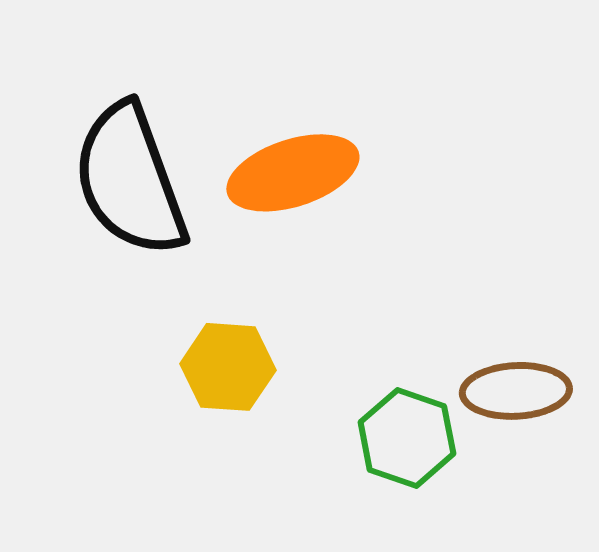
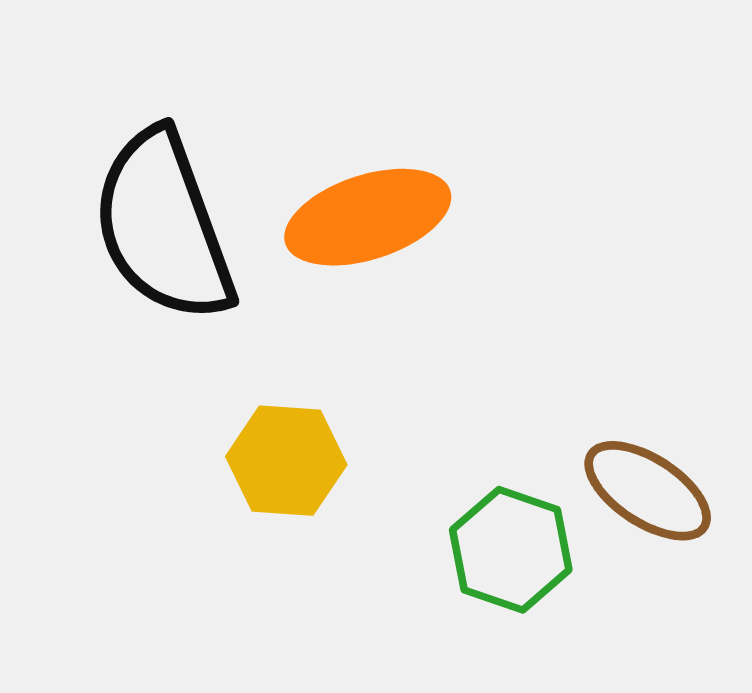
brown ellipse: (516, 391) -> (648, 491), turned 36

